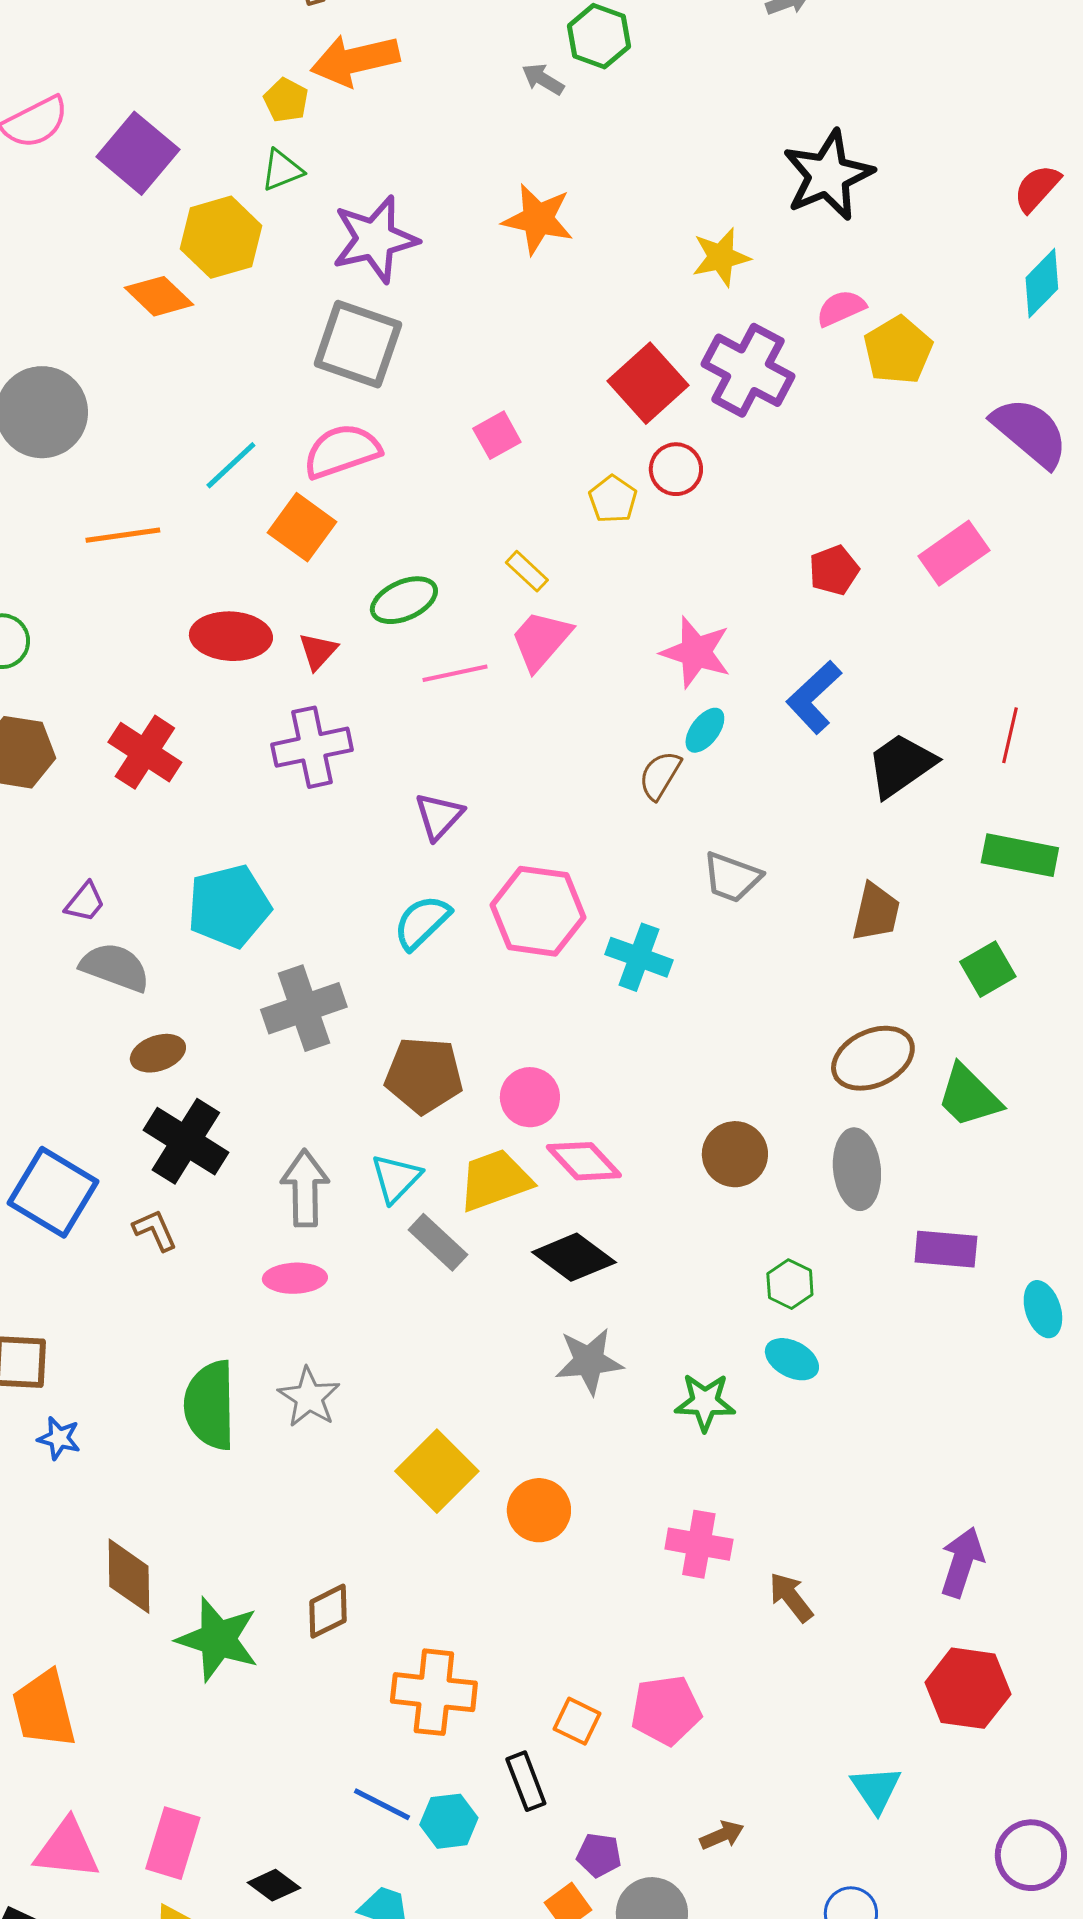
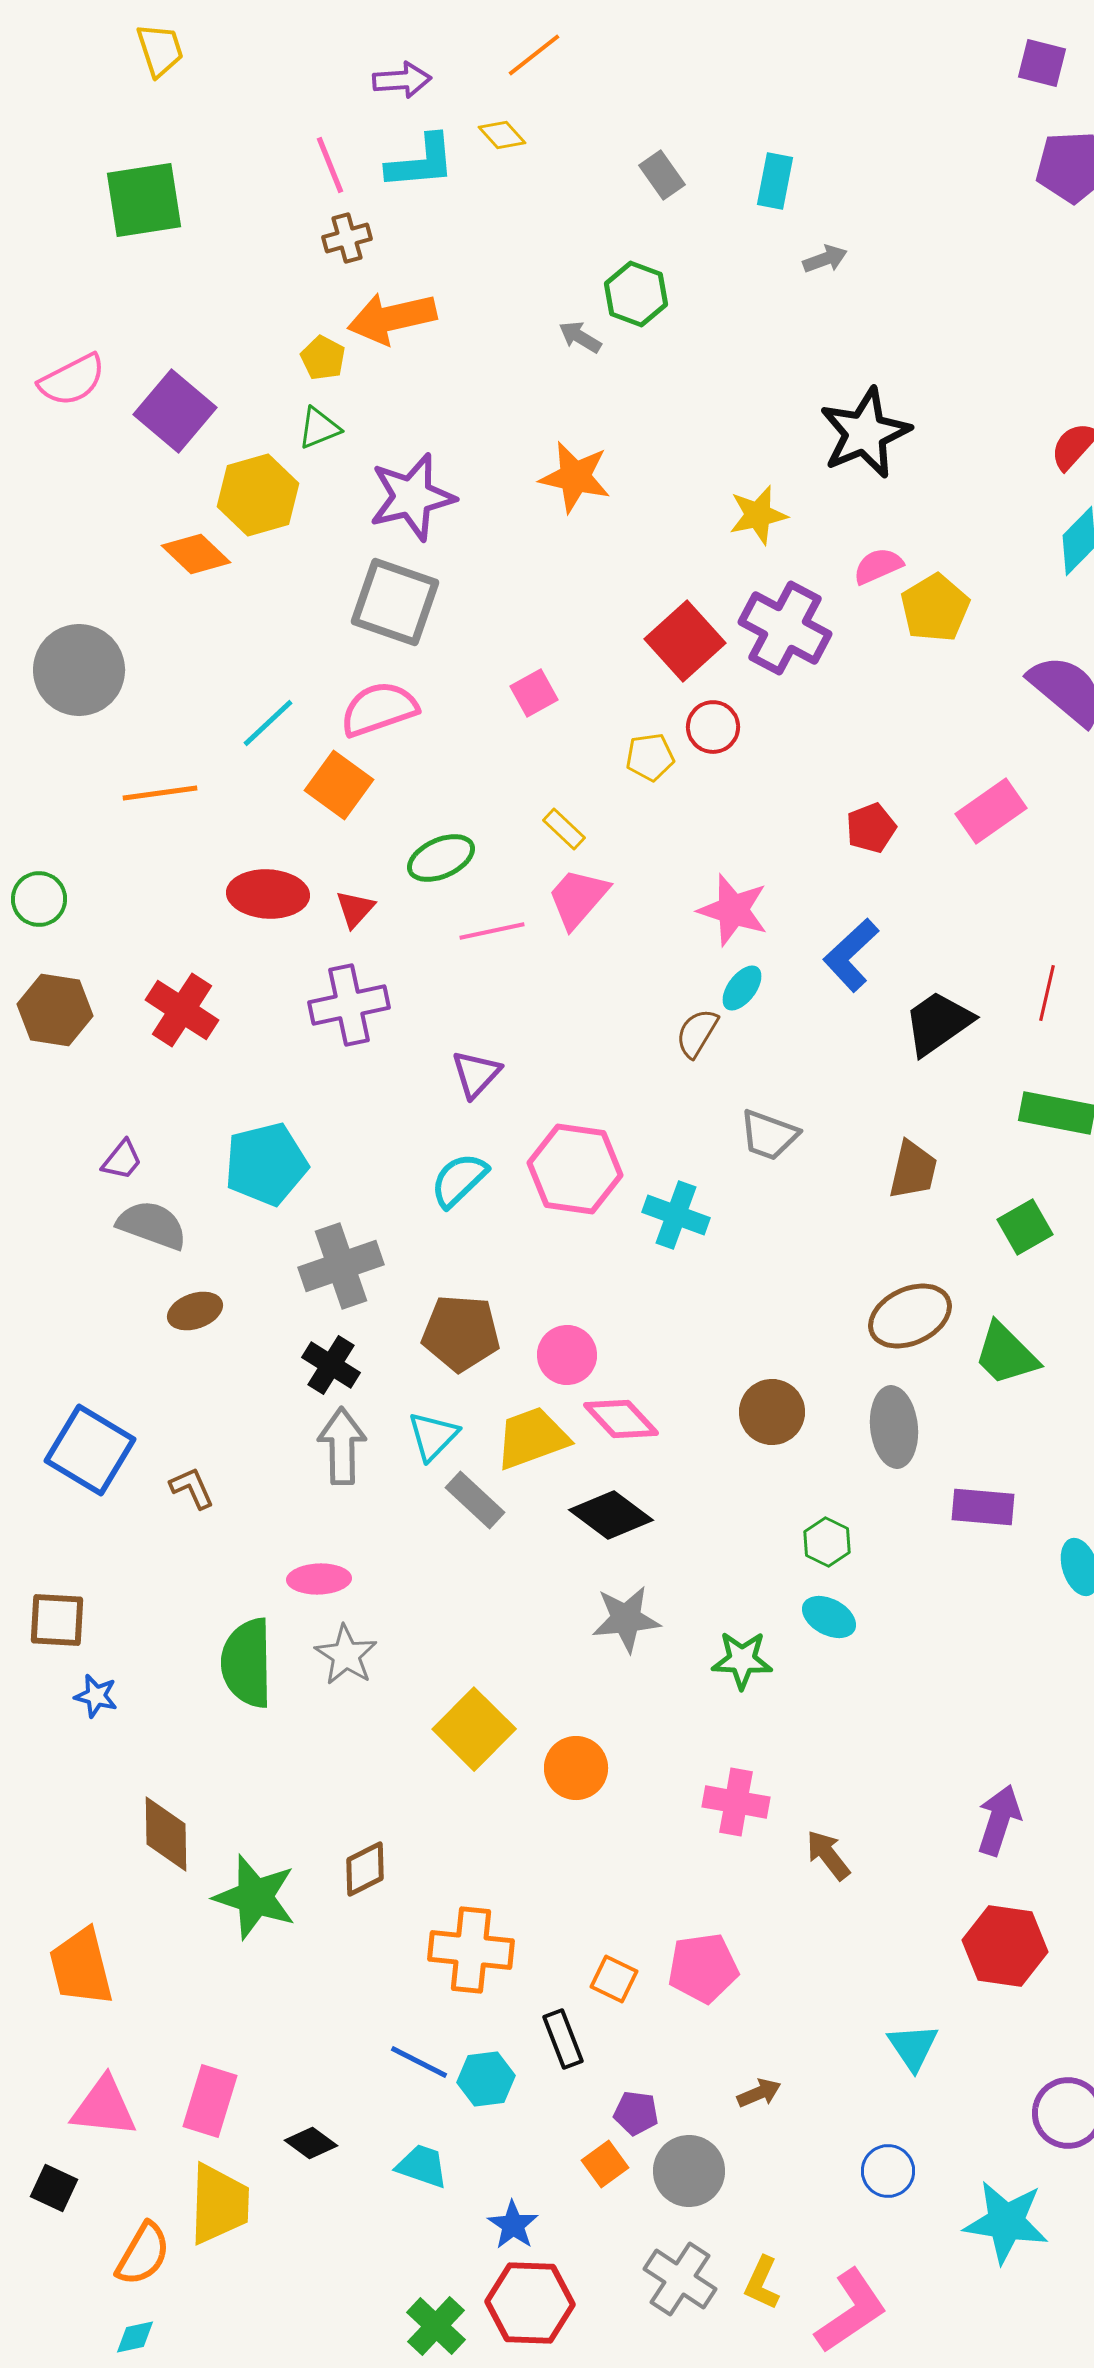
yellow pentagon: (613, 499) -> (650, 757), turned 30
black cross: (186, 1141) -> (331, 1365), moved, size x0.7
pink ellipse: (295, 1278) -> (319, 1579), moved

